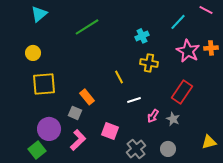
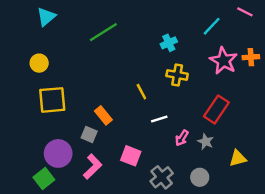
yellow triangle: (209, 142) -> (238, 158), moved

